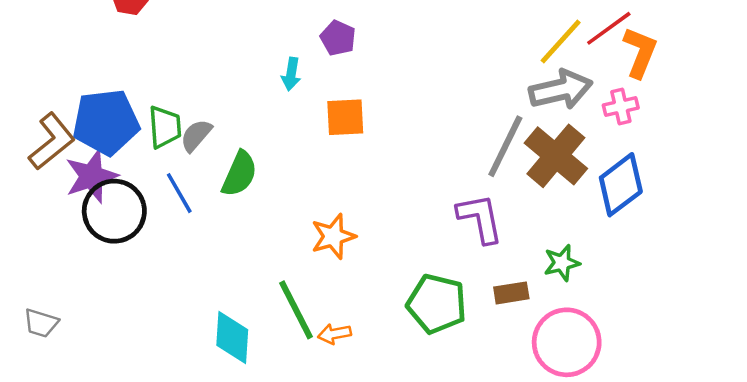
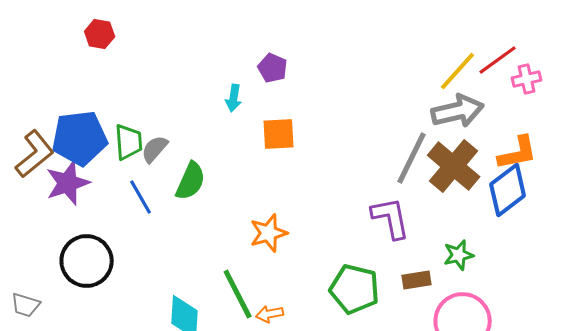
orange L-shape: (640, 52) -> (518, 153), moved, turned 57
pink cross: (621, 106) -> (527, 79), moved
black circle: (114, 211) -> (87, 261), moved

